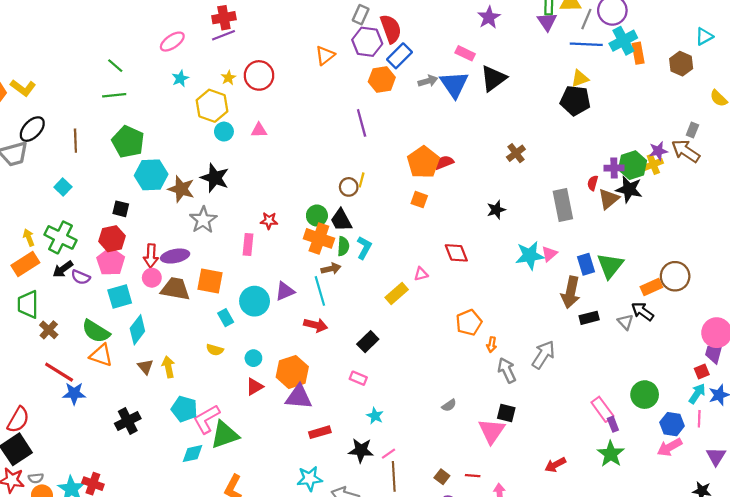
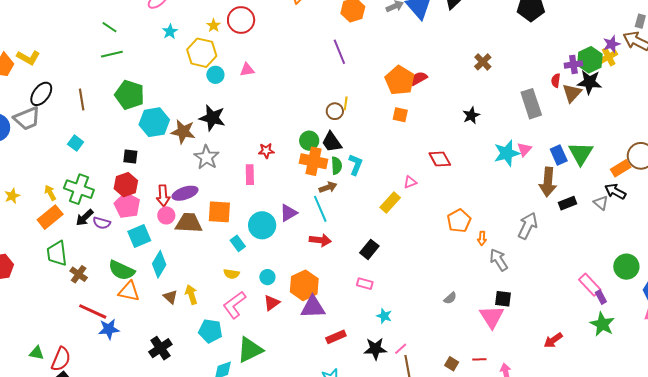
gray arrow: (543, 355) -> (528, 226), moved
pink L-shape: (207, 419) -> (234, 305), moved

